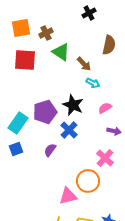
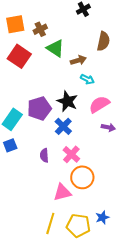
red square: (25, 60) -> (19, 56), turned 30
brown arrow: (84, 64) -> (78, 60), turned -63
pink semicircle: (105, 108) -> (99, 104), size x1.5
purple semicircle: (50, 150) -> (44, 155), moved, turned -40
pink cross: (105, 158) -> (71, 154), moved

